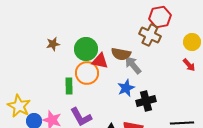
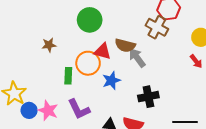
brown star: (53, 44) -> (49, 45), moved
green circle: (86, 49) -> (90, 20), moved
blue star: (126, 88) -> (111, 80), moved

